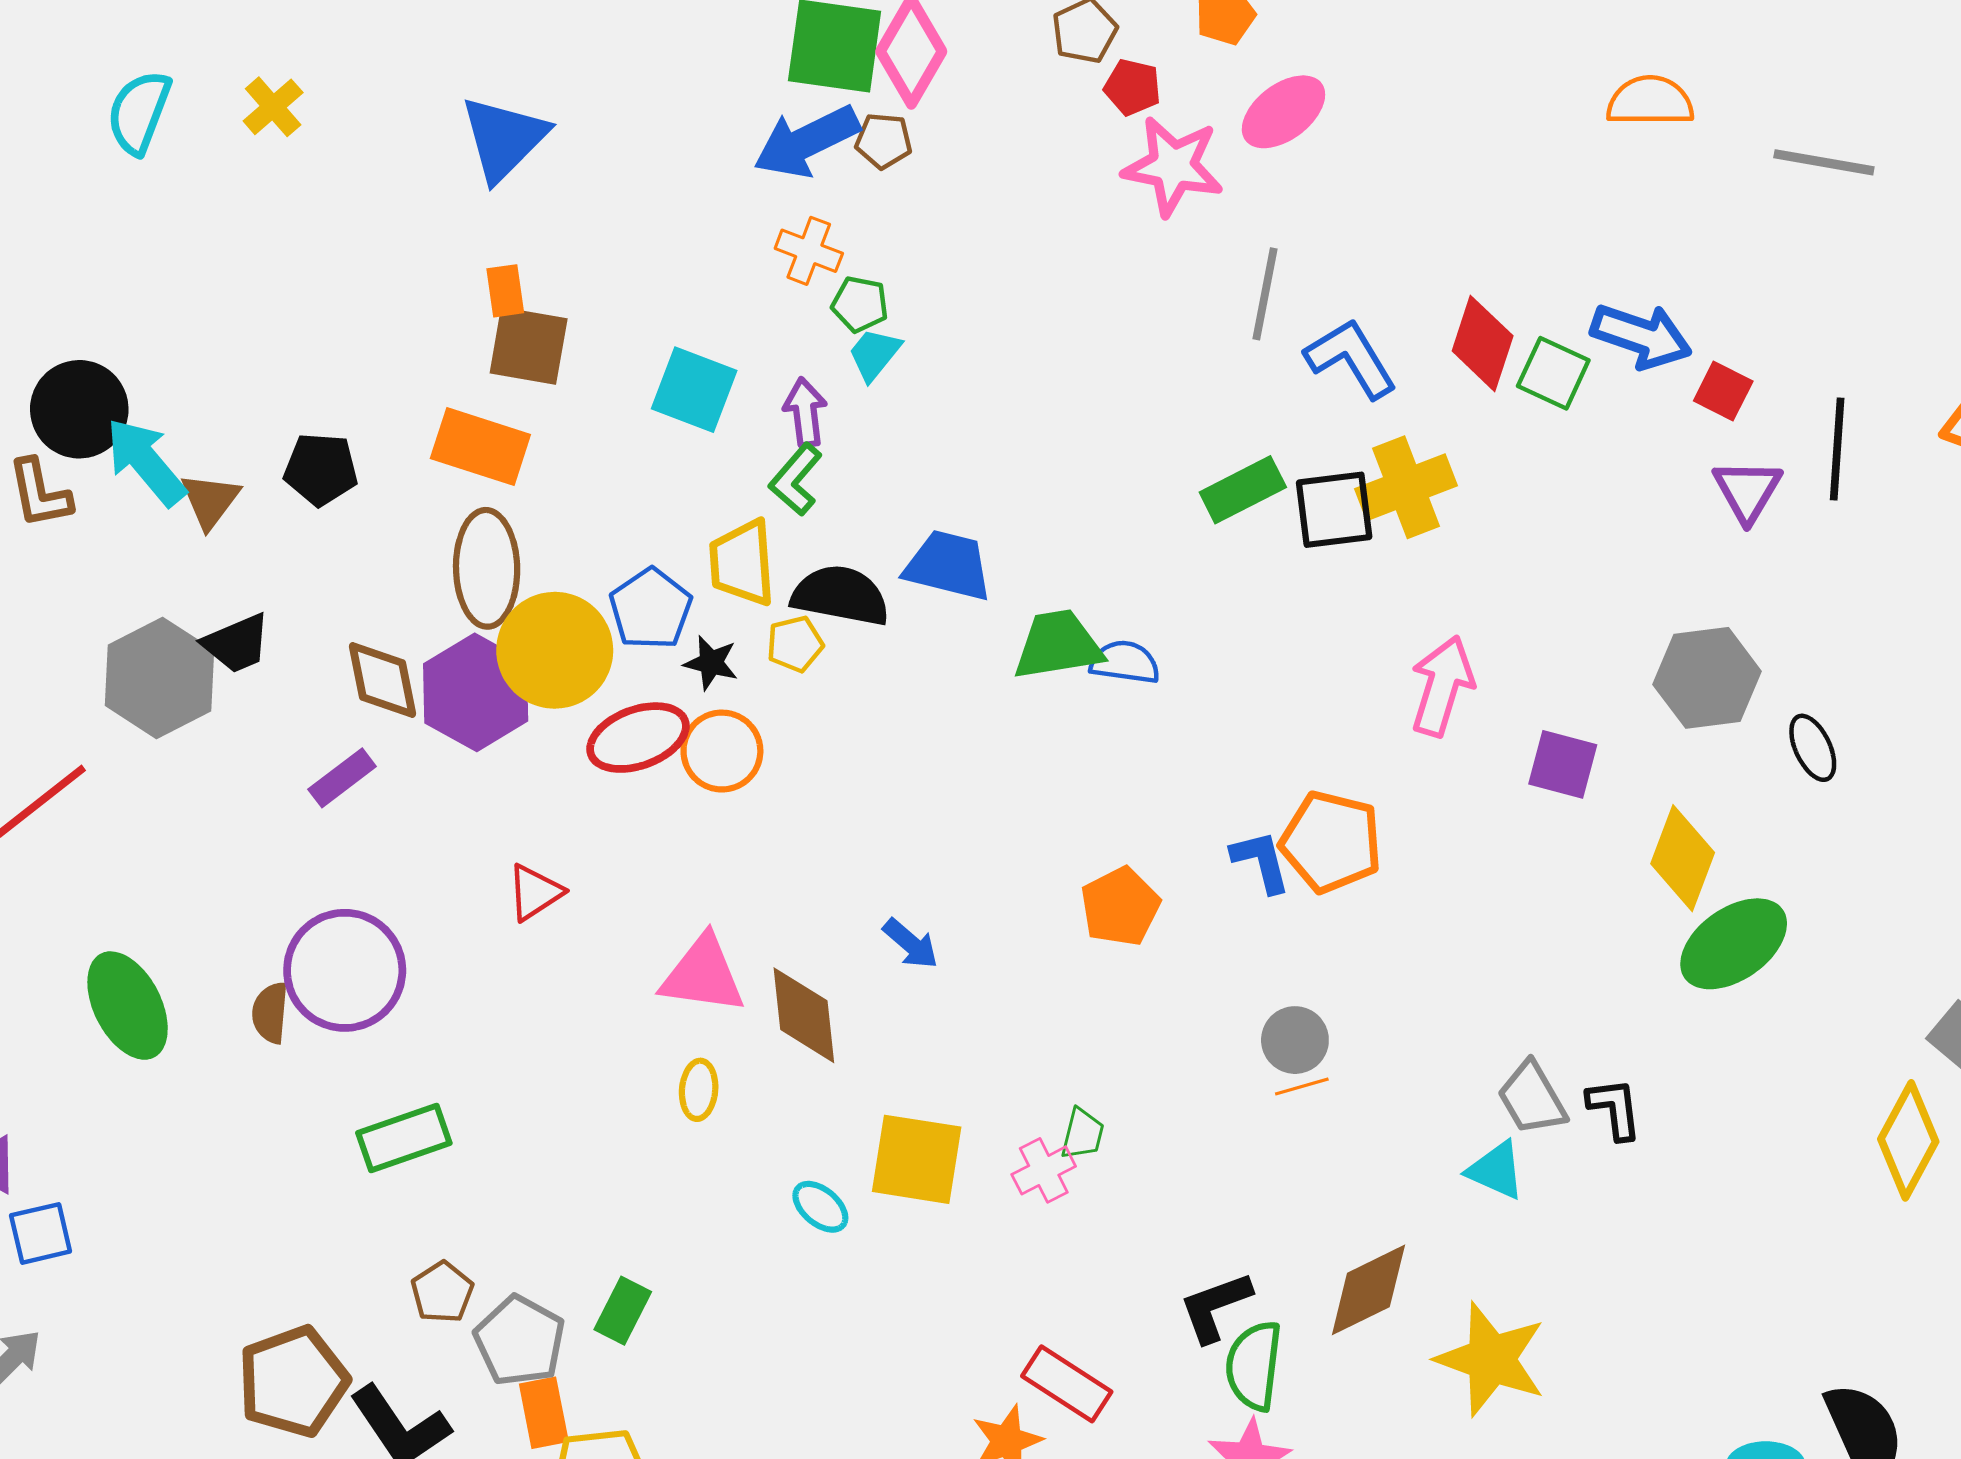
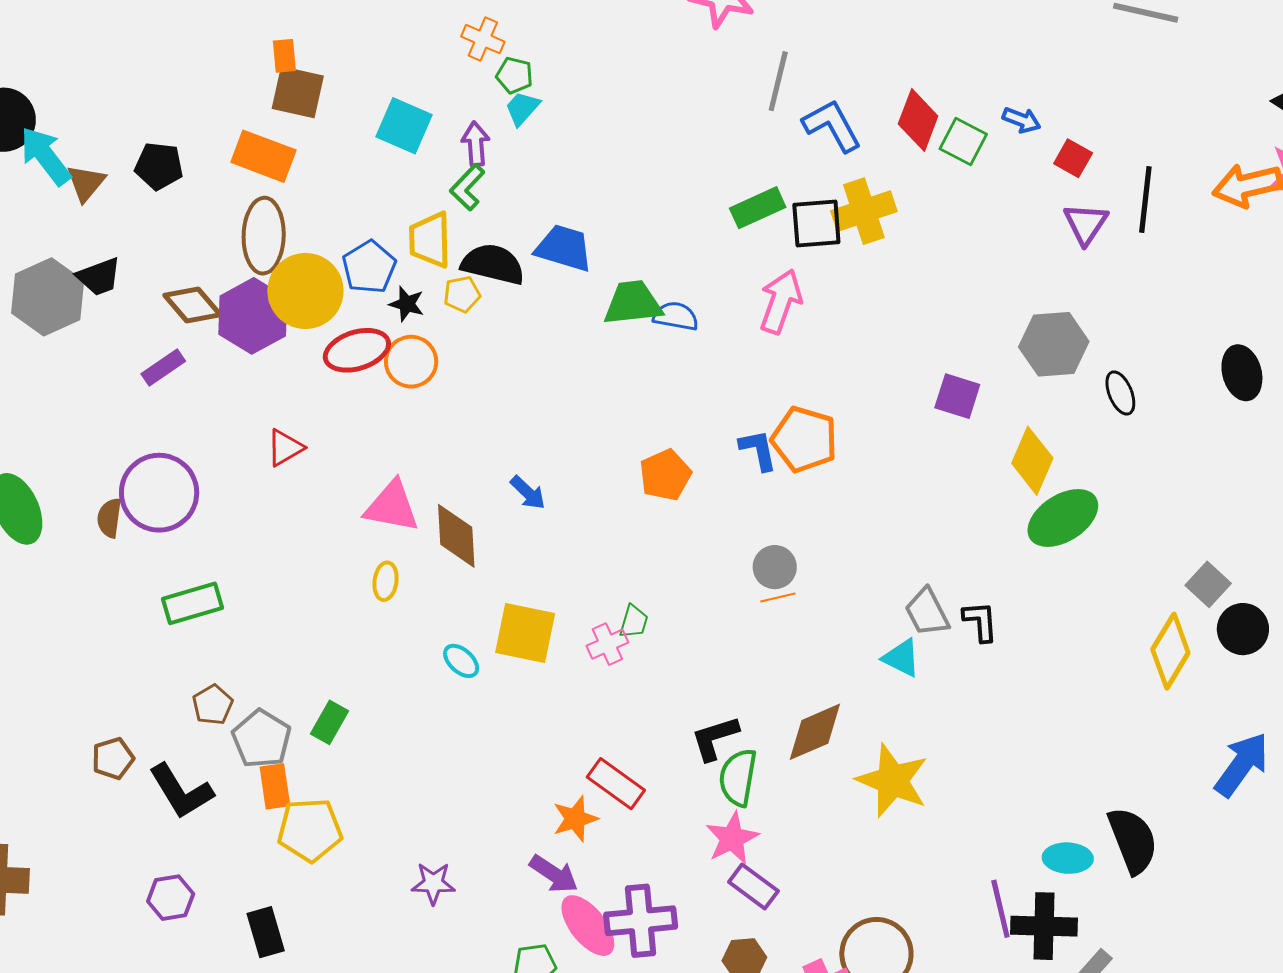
blue arrow: (1641, 336) -> (1022, 120), size x0.6
brown diamond: (382, 680) -> (193, 305), turned -32
pink arrow: (1442, 686) -> (781, 301), moved
brown pentagon: (293, 1382) -> (113, 758), size x0.6

